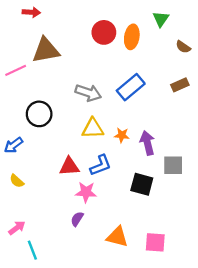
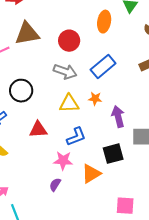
red circle: (104, 32) -> (69, 41), moved
orange star: (122, 135) -> (95, 99), moved
red triangle: (69, 166) -> (38, 130), moved
black square: (142, 184) -> (113, 154), turned -30
orange triangle: (117, 237) -> (91, 174), moved, turned -45

